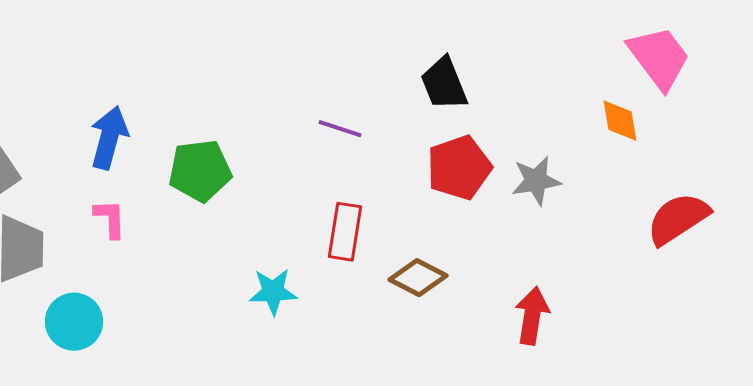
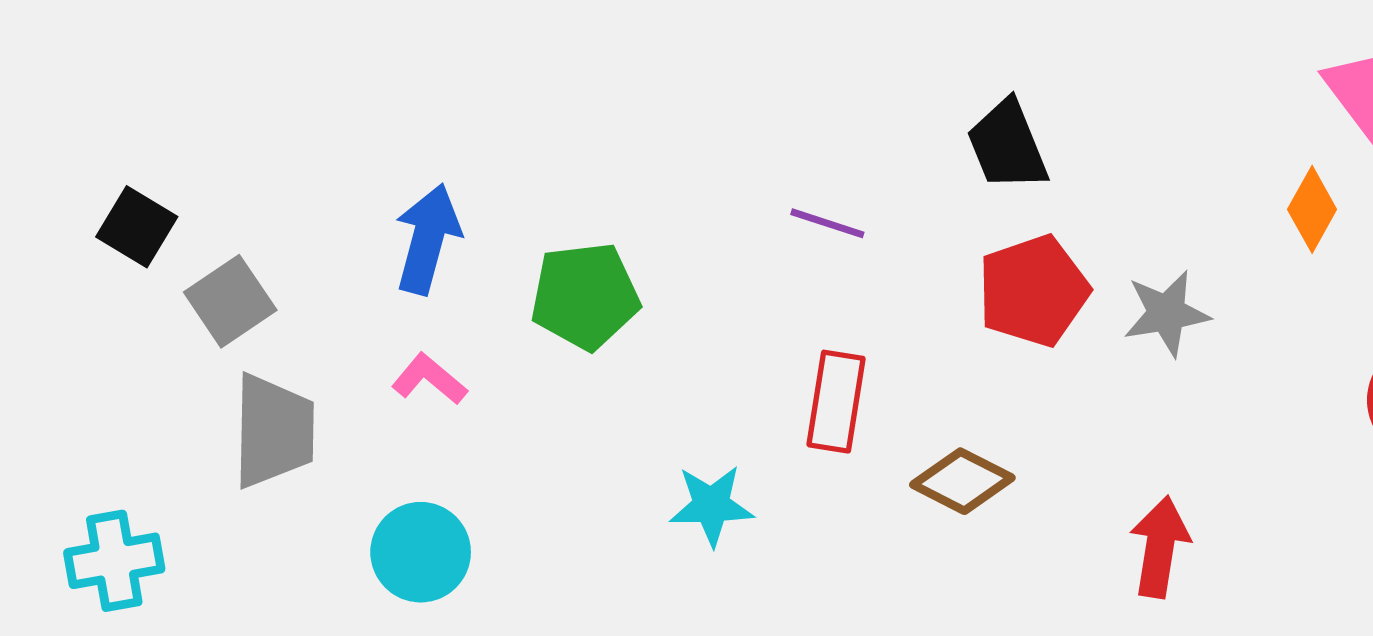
orange diamond: (620, 121) -> (1312, 209), turned 39
pink L-shape: (110, 219) -> (429, 379), turned -48
cyan circle: (74, 322) -> (421, 552), moved

